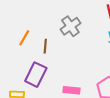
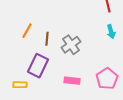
gray cross: (70, 26) -> (71, 45), moved

